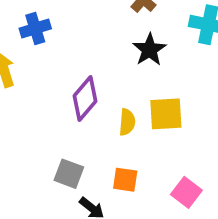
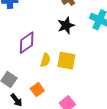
orange square: (125, 180) -> (37, 90), turned 32

